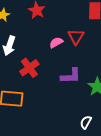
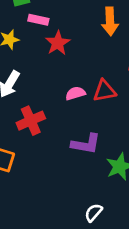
red triangle: (76, 37) -> (105, 91), turned 36

